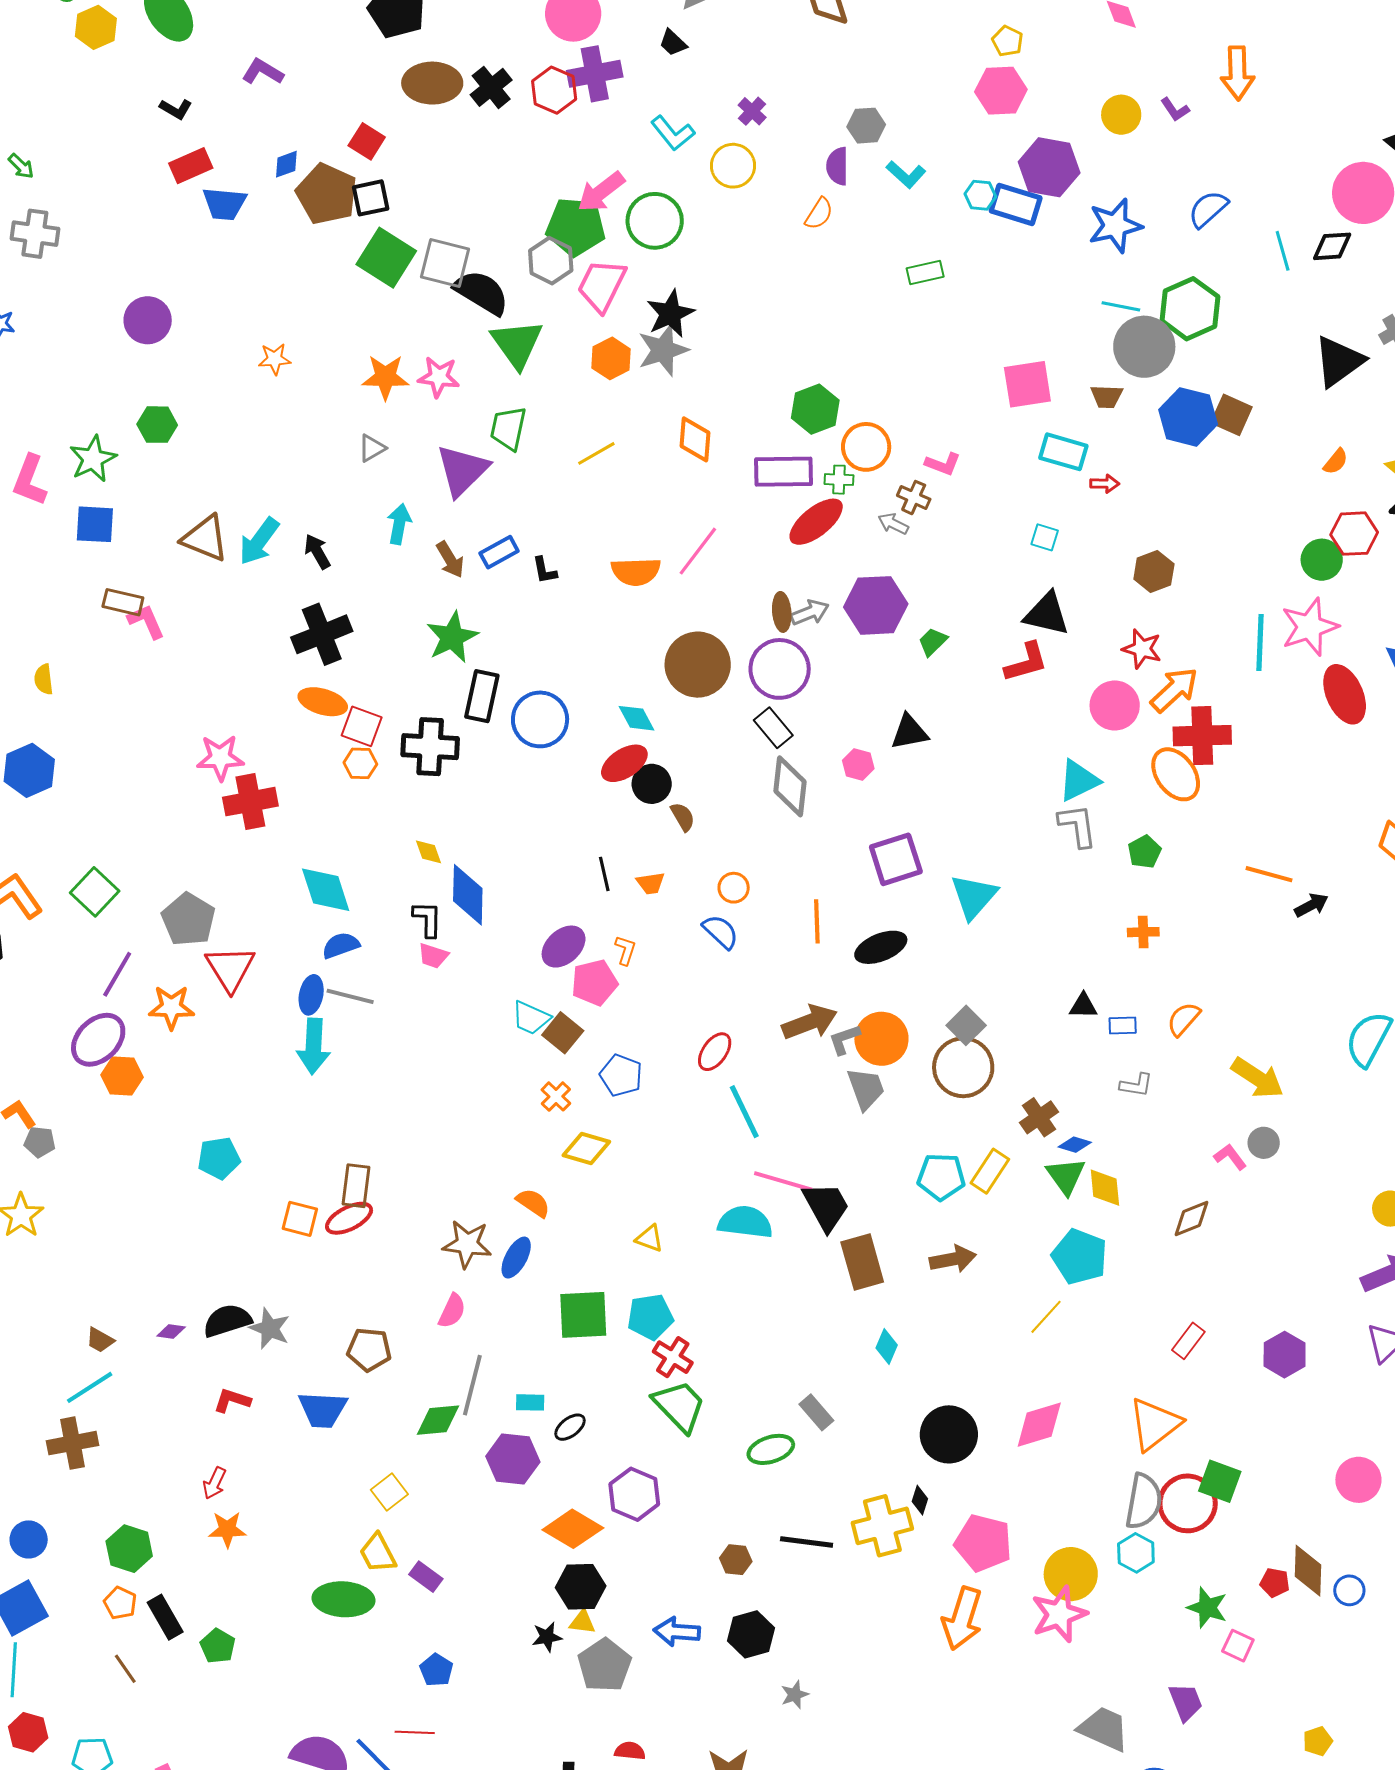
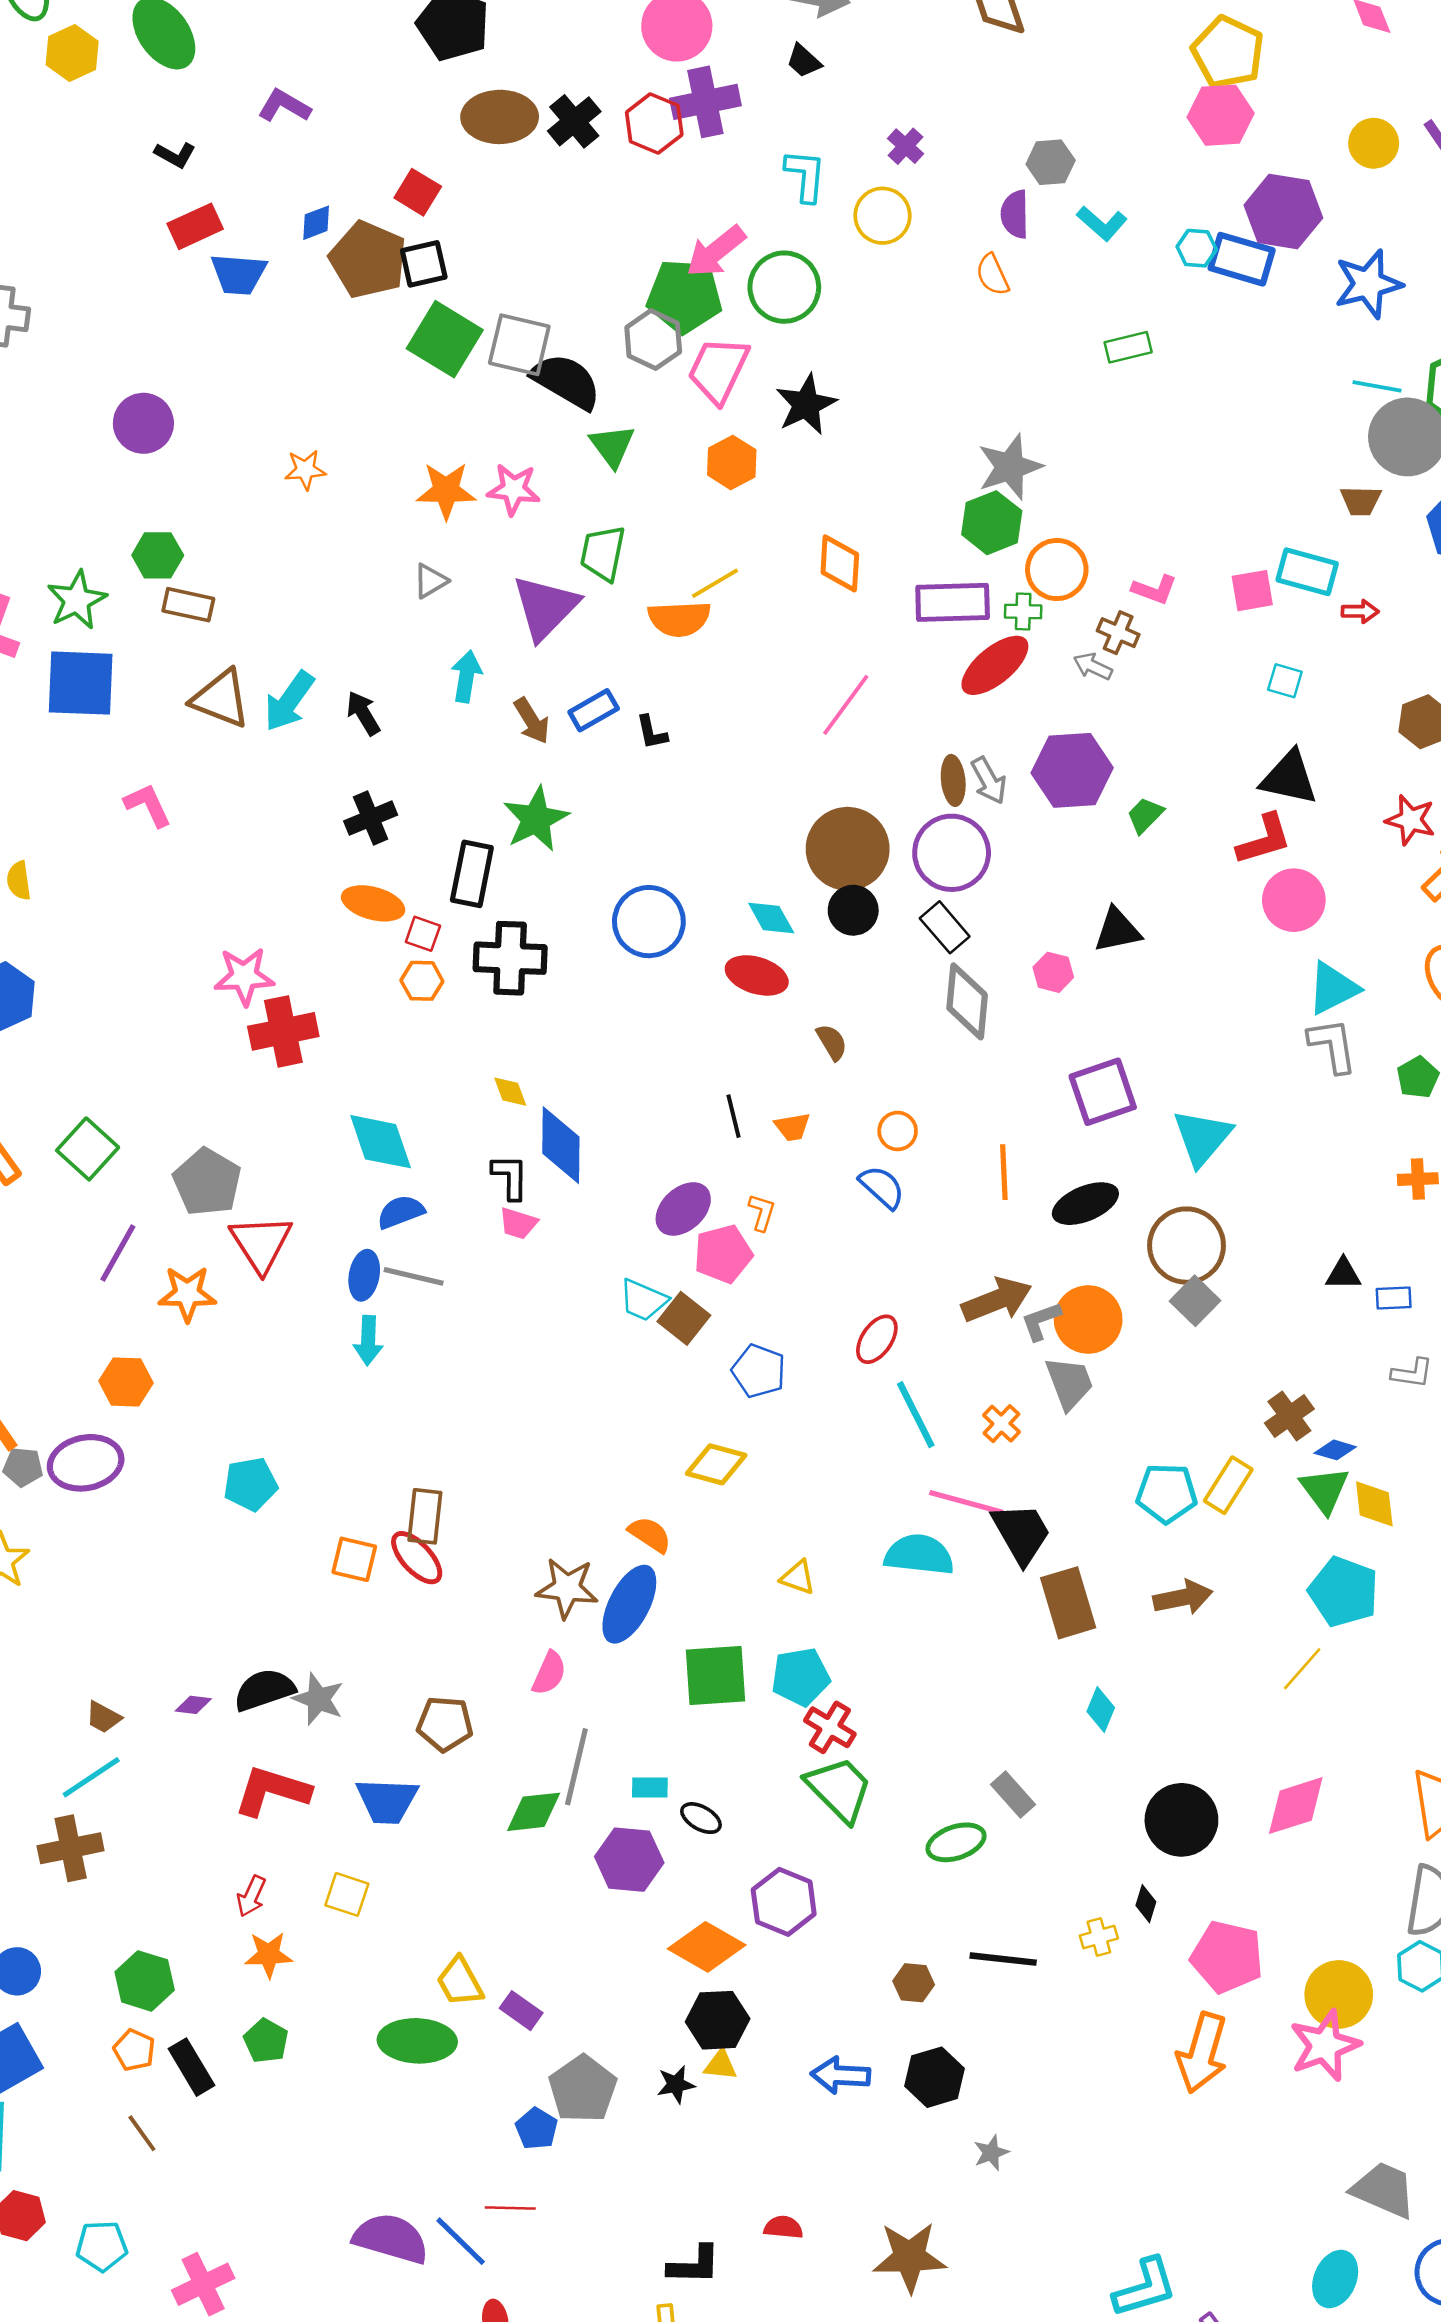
yellow pentagon: (1007, 41) -> (1228, 52), size x1.8
cyan L-shape: (673, 133) -> (805, 176), turned -135
orange semicircle: (819, 214) -> (992, 275), turned 124
green triangle: (517, 344) -> (612, 446), size x0.7
gray star: (663, 350) -> (1010, 467), moved
pink square: (1027, 384) -> (1252, 591), moved, size x0.7
blue square: (95, 524) -> (81, 683), size x1.4
orange semicircle: (636, 572) -> (679, 619), moved
brown rectangle: (123, 602) -> (188, 605), moved
gray arrow: (810, 612) -> (989, 781), turned 84
black cross: (322, 634) -> (371, 818), size x0.7
black rectangle: (482, 696) -> (472, 874), moved
pink circle: (1115, 705) -> (1294, 900), moved
red square: (362, 726) -> (423, 934), size x0.7
red ellipse: (624, 763) -> (757, 975), turned 51
black circle: (652, 784) -> (853, 910), moved
purple ellipse: (98, 1040) -> (86, 1463), moved, turned 34
cyan arrow: (313, 1046) -> (368, 1340), size x0.7
brown circle: (963, 1067) -> (1187, 1246), moved
orange cross: (556, 1096) -> (1001, 1424), moved
red ellipse: (349, 1218) -> (417, 1558), turned 75
blue ellipse: (516, 1258) -> (629, 1604), size x1.5
red L-shape: (232, 1400) -> (272, 1791), size x1.6
black ellipse: (570, 1427) -> (701, 1818), turned 68
yellow square: (389, 1492) -> (347, 1894), moved, turned -33
yellow cross: (882, 1526) -> (1099, 1937), size x0.5
green pentagon: (218, 1646) -> (266, 2041), moved
gray pentagon: (605, 1665) -> (583, 2089), moved

